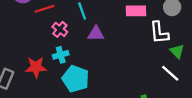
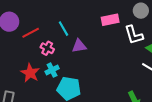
red star: (36, 67) -> (30, 73), moved, turned -30

